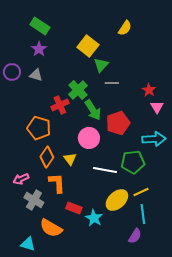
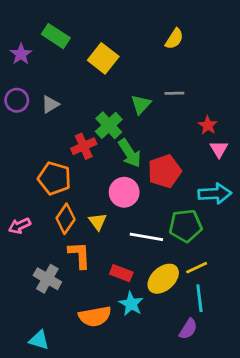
yellow square: (88, 46) -> (103, 58), moved
purple star: (39, 49) -> (21, 54), moved
green triangle: (101, 65) -> (141, 104), moved
gray triangle: (36, 75) -> (50, 104), turned -48
gray line: (112, 83) -> (174, 93), moved
pink arrow: (21, 179) -> (20, 226), moved
red rectangle: (74, 208) -> (121, 273), moved
orange semicircle: (51, 228) -> (95, 316), moved, turned -40

